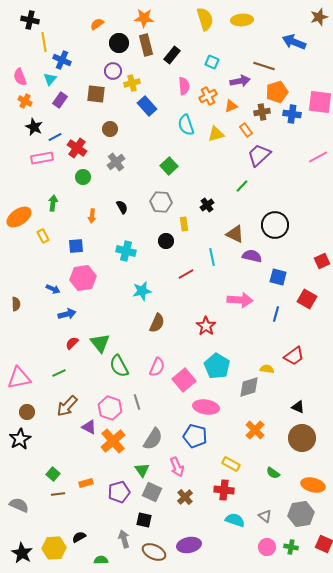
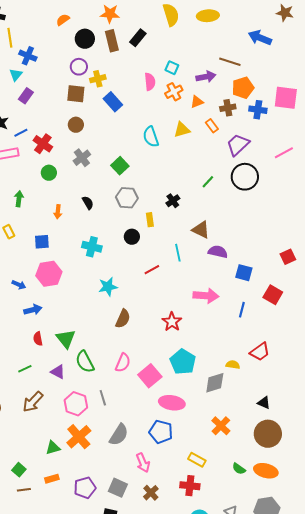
brown star: (319, 17) -> (285, 13), turned 30
black rectangle: (172, 55) -> (138, 38), moved
cyan square: (212, 62) -> (172, 68), moved
brown square: (96, 94) -> (76, 94), moved
cyan semicircle: (186, 125) -> (151, 137), moved
purple trapezoid: (259, 155) -> (238, 145), moved
green square: (169, 166) -> (120, 166), moved
black circle: (275, 225) -> (245, 177), moved
red semicircle: (72, 343) -> (38, 339), turned -56
purple triangle: (89, 427) -> (58, 372), moved
green triangle: (142, 470) -> (53, 448), moved, turned 49
orange ellipse: (313, 485) -> (266, 471), moved

